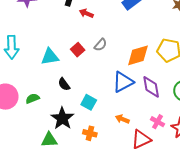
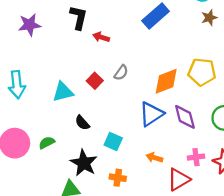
pink cross: (158, 122) -> (196, 157), turned -32

